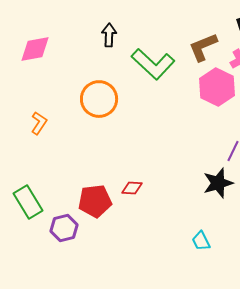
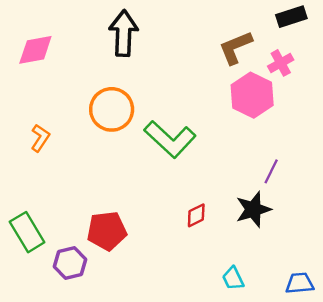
black arrow: (109, 35) -> (124, 33), size x1.6
green L-shape: (153, 64) -> (170, 139), moved
red diamond: (132, 188) -> (196, 215), moved, turned -30

